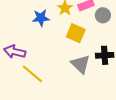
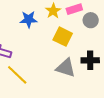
gray triangle: (81, 64) -> (66, 68), turned -30

